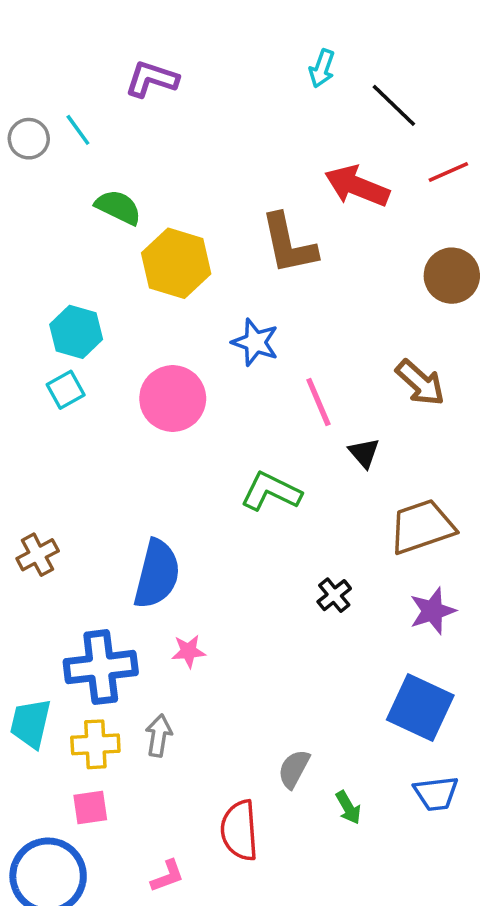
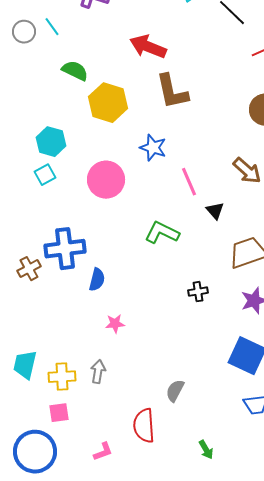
red arrow: (357, 186) -> (148, 47), moved
blue semicircle: (157, 574) -> (97, 280), size x0.6
black cross: (334, 595) -> (198, 292), turned 30
blue cross: (101, 667) -> (65, 249), moved
green arrow: (348, 808) -> (206, 450), moved

